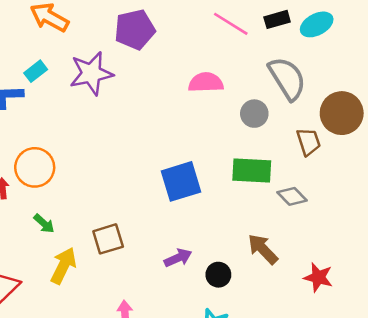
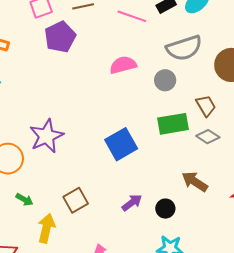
purple star: (91, 73) -> (46, 136), moved
gray semicircle: (287, 78) -> (184, 48), turned 117
brown trapezoid: (308, 142) -> (206, 106), moved

